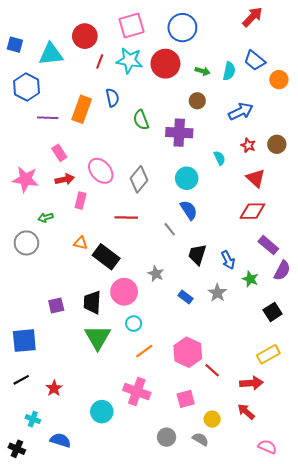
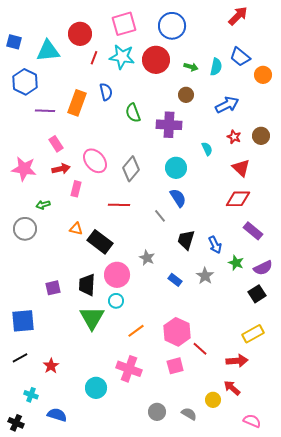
purple semicircle: (282, 271) -> (263, 268), moved, turned 36
cyan circle: (134, 324) -> (116, 301), moved
pink square: (186, 399) -> (175, 366), moved
yellow circle: (212, 419) -> (213, 400), moved

